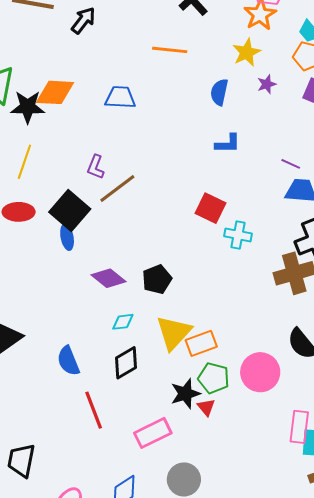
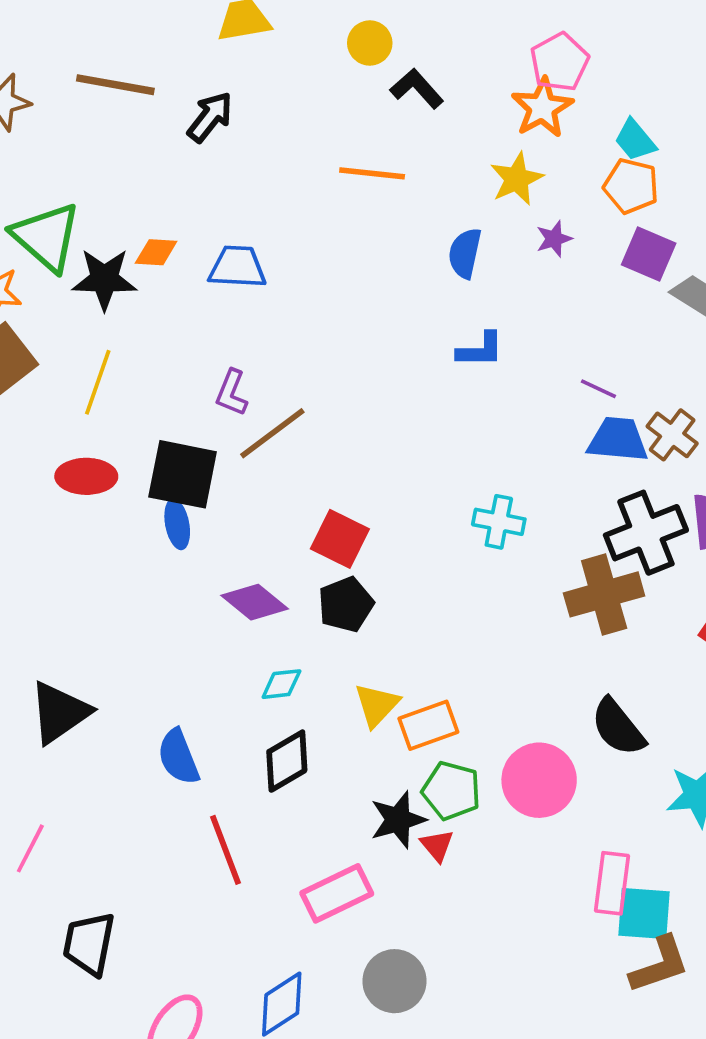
orange diamond: (55, 92) -> (156, 252), size x0.6
blue trapezoid: (120, 97) -> (237, 267), moved
red square: (211, 208) -> (340, 539), moved
black square: (70, 211) -> (183, 474), turned -30
yellow triangle: (174, 333) -> (377, 705), size x0.7

